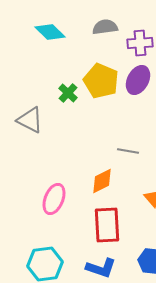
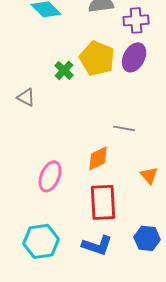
gray triangle: (30, 120) -> (26, 97), size x0.7

